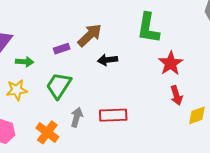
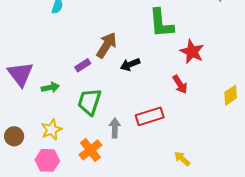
yellow star: (17, 90) -> (52, 130), moved
red arrow: (176, 95) -> (180, 84), moved
orange cross: (47, 132) -> (90, 150), turned 30

